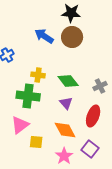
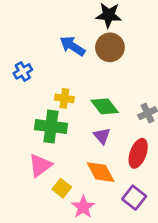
yellow square: (36, 142) -> (62, 188), turned 32
pink star: (64, 156) -> (83, 207), moved

